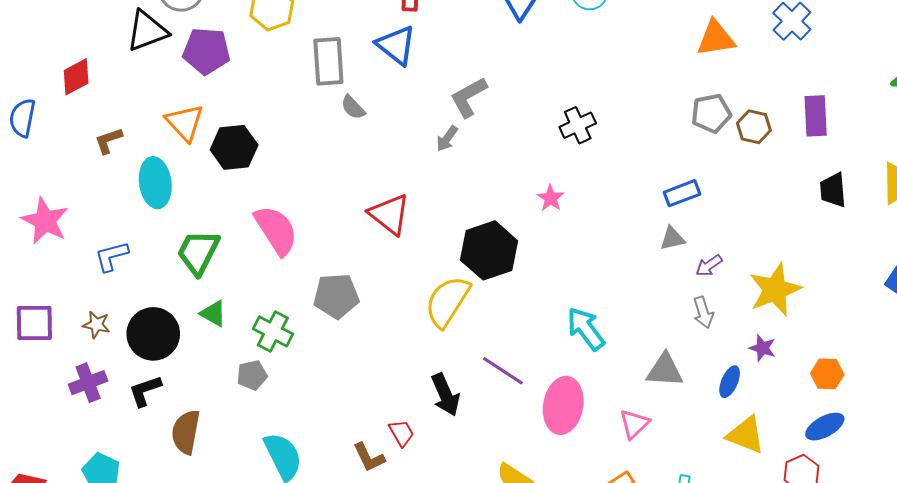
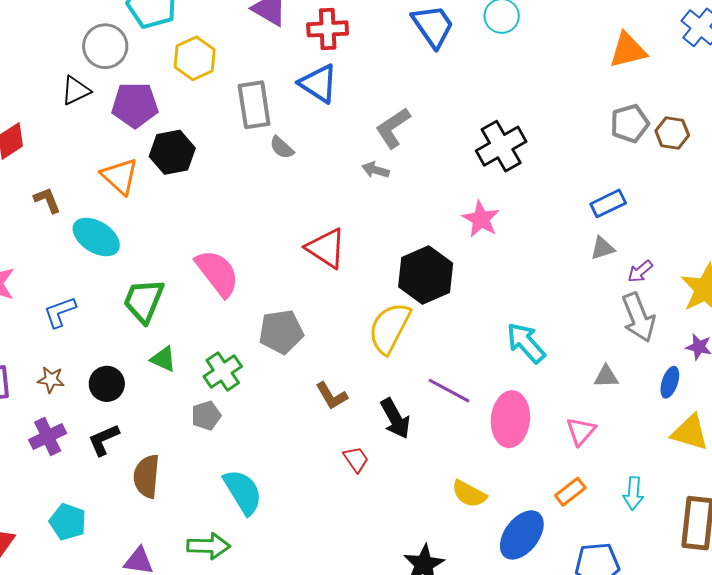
black triangle: (147, 31) -> (76, 91), size x0.7
black cross: (578, 125) -> (501, 146), size x1.4
gray arrow: (447, 139) -> (376, 170), turned 76
brown L-shape: (108, 141) -> (47, 200), turned 92
black hexagon: (234, 147) -> (172, 152), moved
cyan ellipse: (155, 183) -> (96, 237), turned -45
pink star: (551, 198) -> (481, 219), size x1.4
gray arrow: (703, 312) -> (639, 317), size x1.6
green cross: (273, 331) -> (223, 371), turned 33
black circle: (153, 334) -> (107, 384), size x0.7
gray triangle: (665, 370) -> (606, 377), size x0.7
brown L-shape: (369, 457) -> (331, 396), moved

